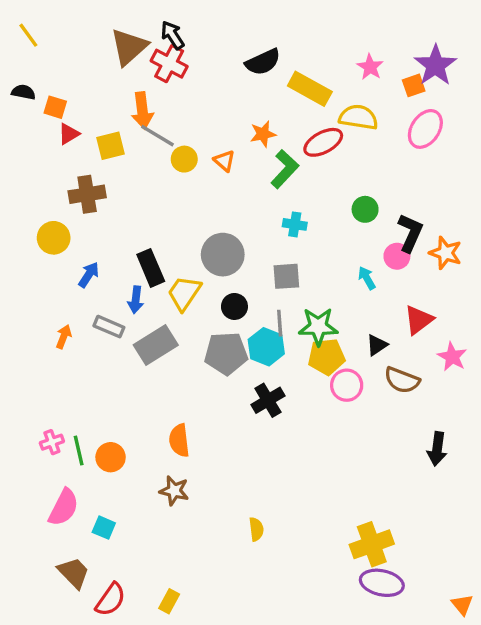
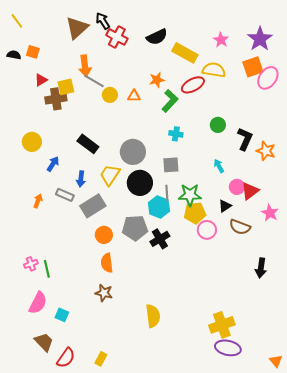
red cross: (169, 64) -> (117, 37), moved
orange square: (414, 85) -> (253, 67), moved, size x1.5
orange square: (55, 107) -> (33, 52), moved
pink ellipse: (425, 129) -> (268, 78), moved
orange triangle: (224, 161) -> (134, 96), turned -40
brown cross: (87, 194) -> (56, 99), moved
pink circle: (397, 256) -> (237, 187), moved
black rectangle: (151, 268) -> (88, 144), moved, turned -30
black circle: (234, 306) -> (140, 183), size x1.6
gray pentagon: (226, 353) -> (135, 228), moved
orange circle: (111, 457) -> (104, 235), moved
yellow semicircle: (256, 529) -> (153, 316), size x1.6

